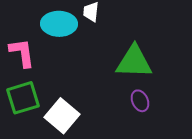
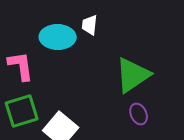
green triangle: (134, 62) -> (133, 75), turned -36

